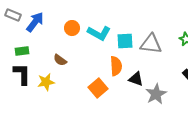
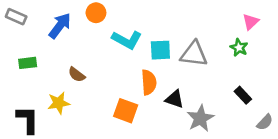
blue arrow: (35, 22) -> (60, 26), moved
orange circle: (72, 28) -> (96, 13), moved
black L-shape: (22, 74) -> (28, 120), moved
orange square: (98, 88) -> (126, 111), turned -30

